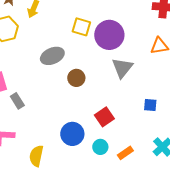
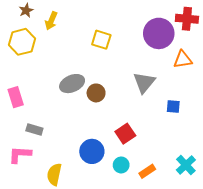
purple circle: (109, 35) -> (159, 33), moved
gray ellipse: (52, 56) -> (72, 84), moved
gray rectangle: (17, 101) -> (34, 129), moved, turned -42
blue square: (150, 105) -> (173, 107), moved

